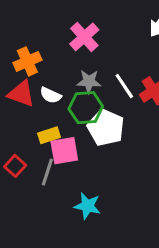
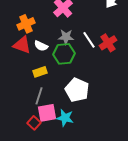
white pentagon: (106, 128) -> (77, 90), moved
pink square: (64, 151) -> (47, 113), moved
red square: (15, 166) -> (34, 123), moved

